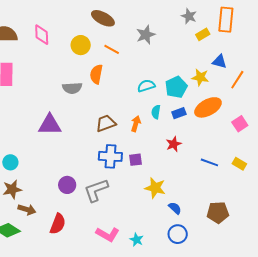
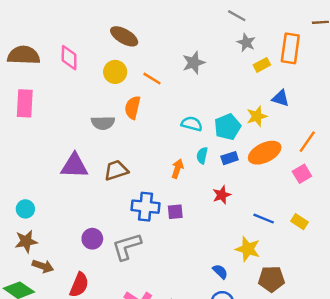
brown ellipse: (103, 18) -> (124, 36), moved
yellow star: (200, 77) -> (257, 116), turned -30
orange line: (237, 80) -> (307, 142), moved
cyan semicircle: (146, 86) -> (192, 124), turned 30
brown trapezoid: (106, 123) -> (116, 170), moved
yellow star: (155, 188) -> (248, 249), moved

